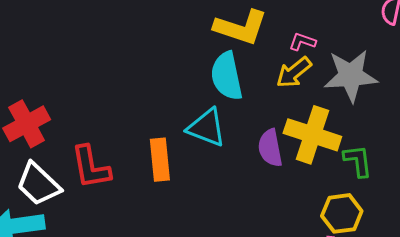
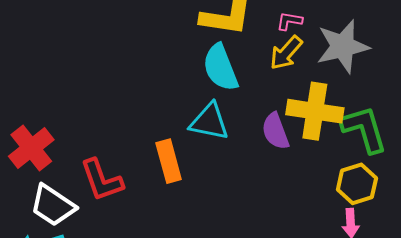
green L-shape: (358, 161) -> (364, 129), size x1.5

